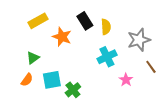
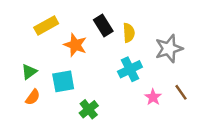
green triangle: (33, 58) -> (29, 72), moved
brown line: (151, 67) -> (181, 92), moved
cyan square: (52, 80) -> (63, 81), moved

